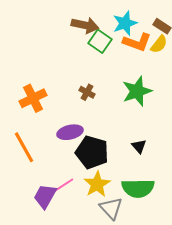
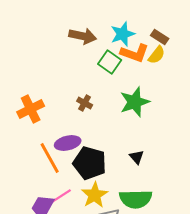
green square: (100, 41) -> (110, 62), moved
orange line: (24, 147) -> (50, 158), moved

